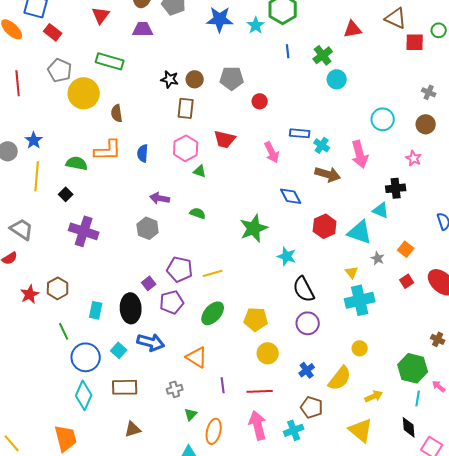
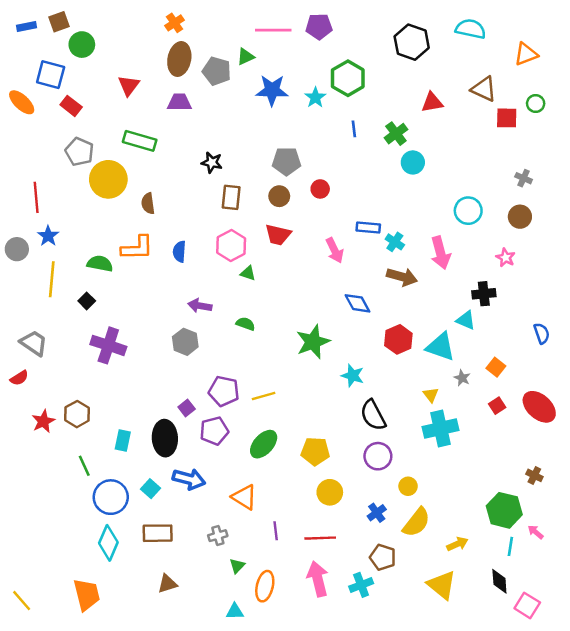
brown circle: (195, 79) -> (279, 196), moved
red line: (18, 83) -> (36, 197), moved
yellow circle: (360, 348) -> (408, 486), moved

